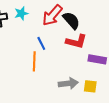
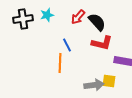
red arrow: (52, 15) -> (78, 17), size x0.7
yellow square: (90, 86) -> (109, 81), moved

